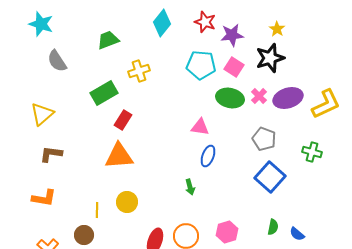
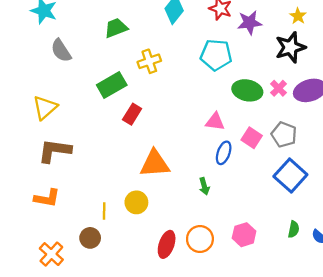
pink square: (234, 67) -> (252, 138), moved
brown L-shape: (51, 154) -> (55, 151), size x1.4
orange triangle: (119, 156) -> (155, 164), moved

